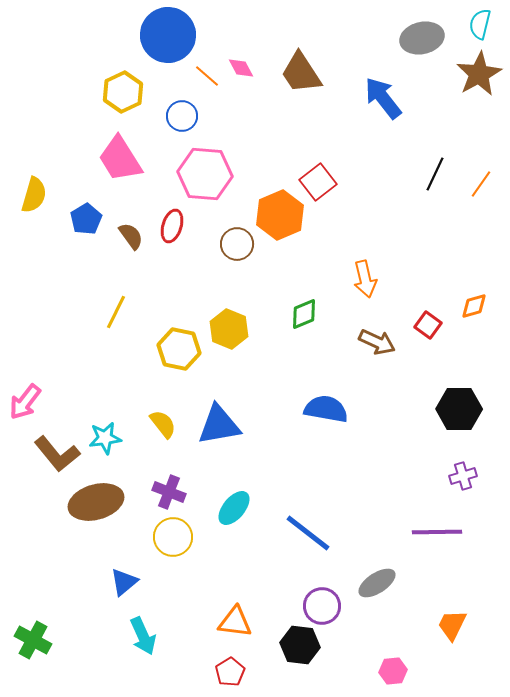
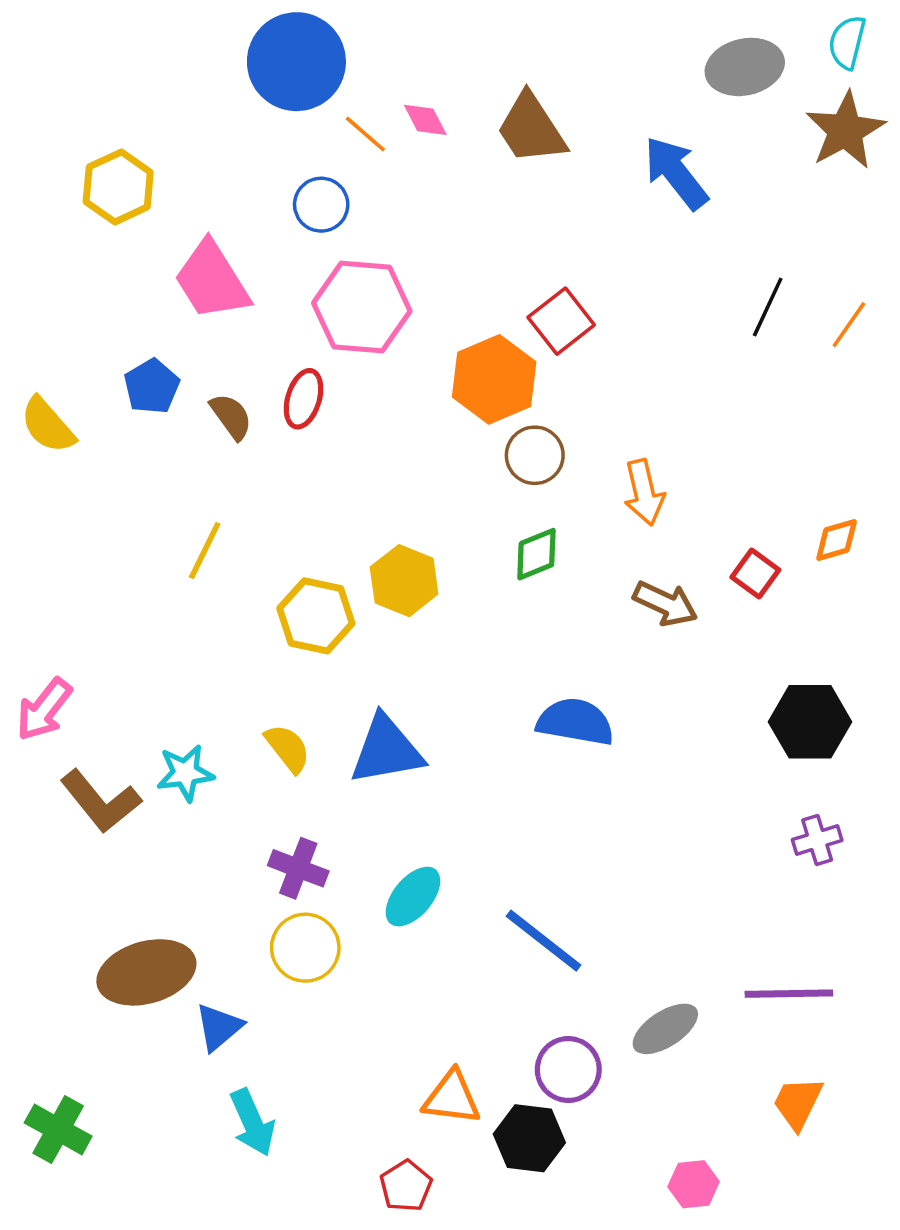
yellow hexagon: (123, 92) -> (118, 187), moved
yellow semicircle: (34, 195) -> (48, 425), moved, turned 123
brown circle: (237, 244) -> (535, 455), moved
brown ellipse: (96, 502) -> (146, 972), moved
purple line: (437, 532) -> (789, 994), moved
orange triangle: (235, 622) -> (452, 1098), moved

